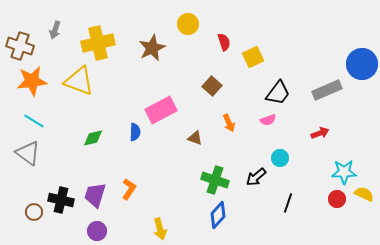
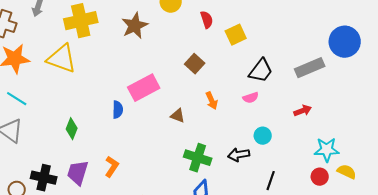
green diamond: (93, 138) -> (72, 129), moved, turned -55
black arrow: (256, 177) -> (239, 155), turned 30

